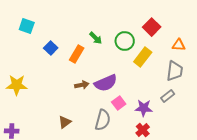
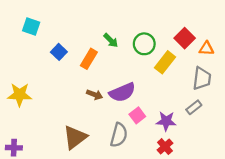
red square: (152, 27) -> (185, 38), moved
brown arrow: (82, 85) -> (95, 95), turned 32
brown triangle: (65, 122) -> (75, 137), size x1.6

